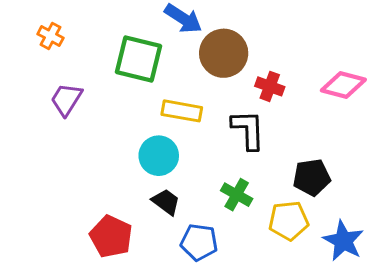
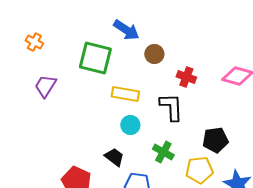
brown circle: (224, 53) -> (154, 54), size x0.6
cyan circle: (159, 156) -> (130, 125), moved, size x0.7

